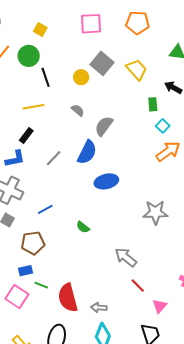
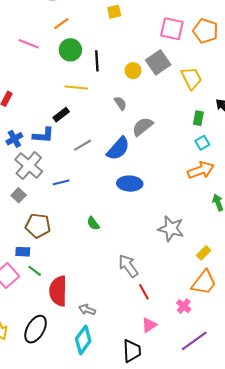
pink square: (91, 24) -> (172, 29), moved
yellow square: (40, 30) -> (114, 12), moved, turned 32
green circle: (29, 56) -> (70, 50), moved
blue line: (45, 209) -> (61, 182), moved
red line: (138, 286) -> (144, 292), moved

